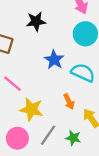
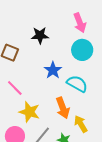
orange arrow: (69, 102) -> (63, 108), size x1.5

